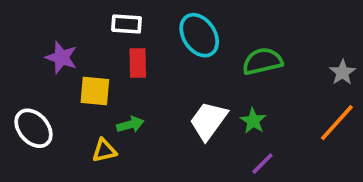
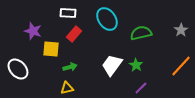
red rectangle: (138, 63) -> (74, 34), turned 42
gray star: (342, 72) -> (181, 30), moved
yellow triangle: (104, 151) -> (67, 88), moved

